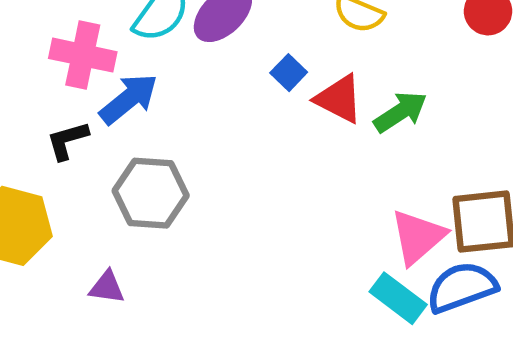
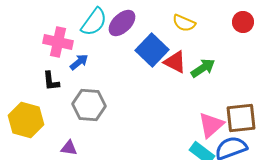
blue square: (289, 73) -> (152, 50), size x2.0
blue arrow: (129, 99) -> (79, 62), size x0.7
black L-shape: (67, 140) -> (51, 81), turned -80

